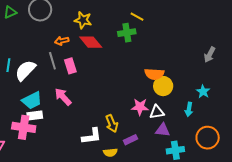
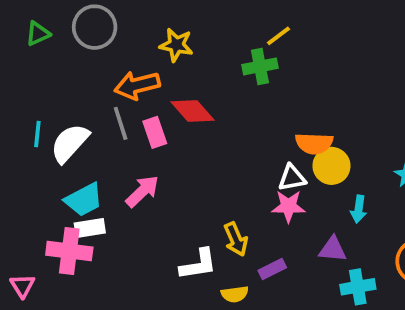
yellow line: (137, 17) -> (279, 36), turned -64
orange arrow: (62, 41) -> (137, 85), size x1.6
red diamond: (91, 42) -> (192, 111), moved
pink arrow: (63, 97) -> (142, 191), turned 90
cyan arrow: (189, 109) -> (359, 209), moved
white triangle: (157, 112) -> (292, 178), moved

